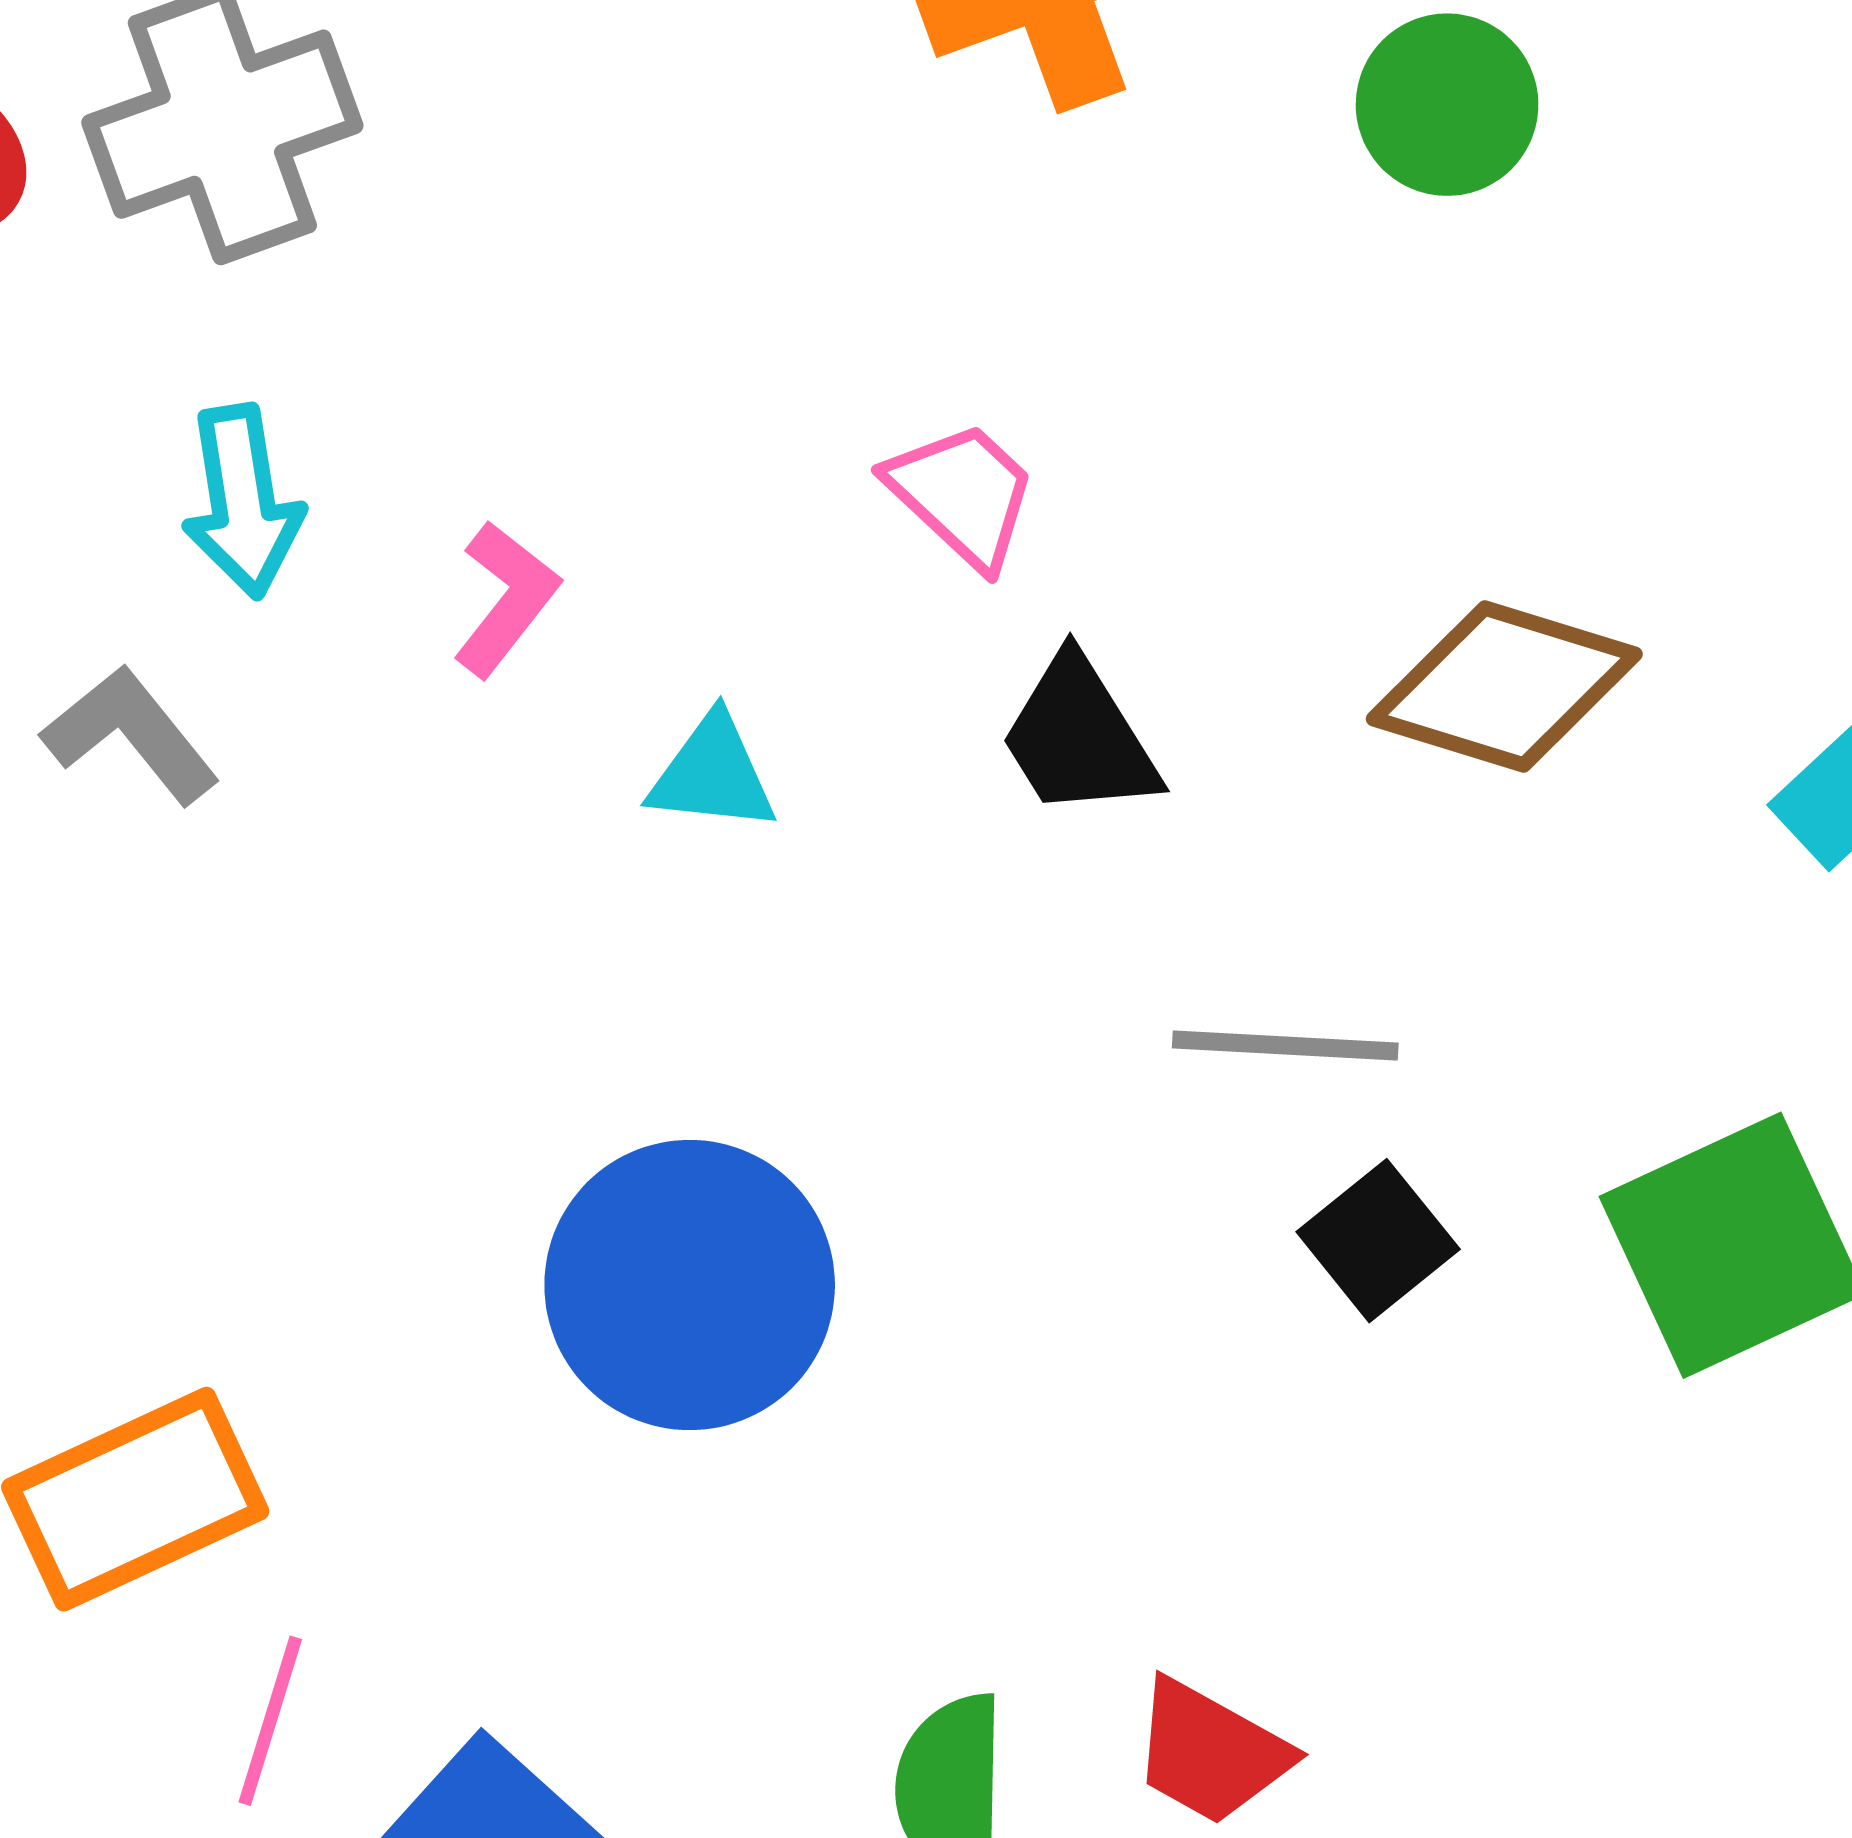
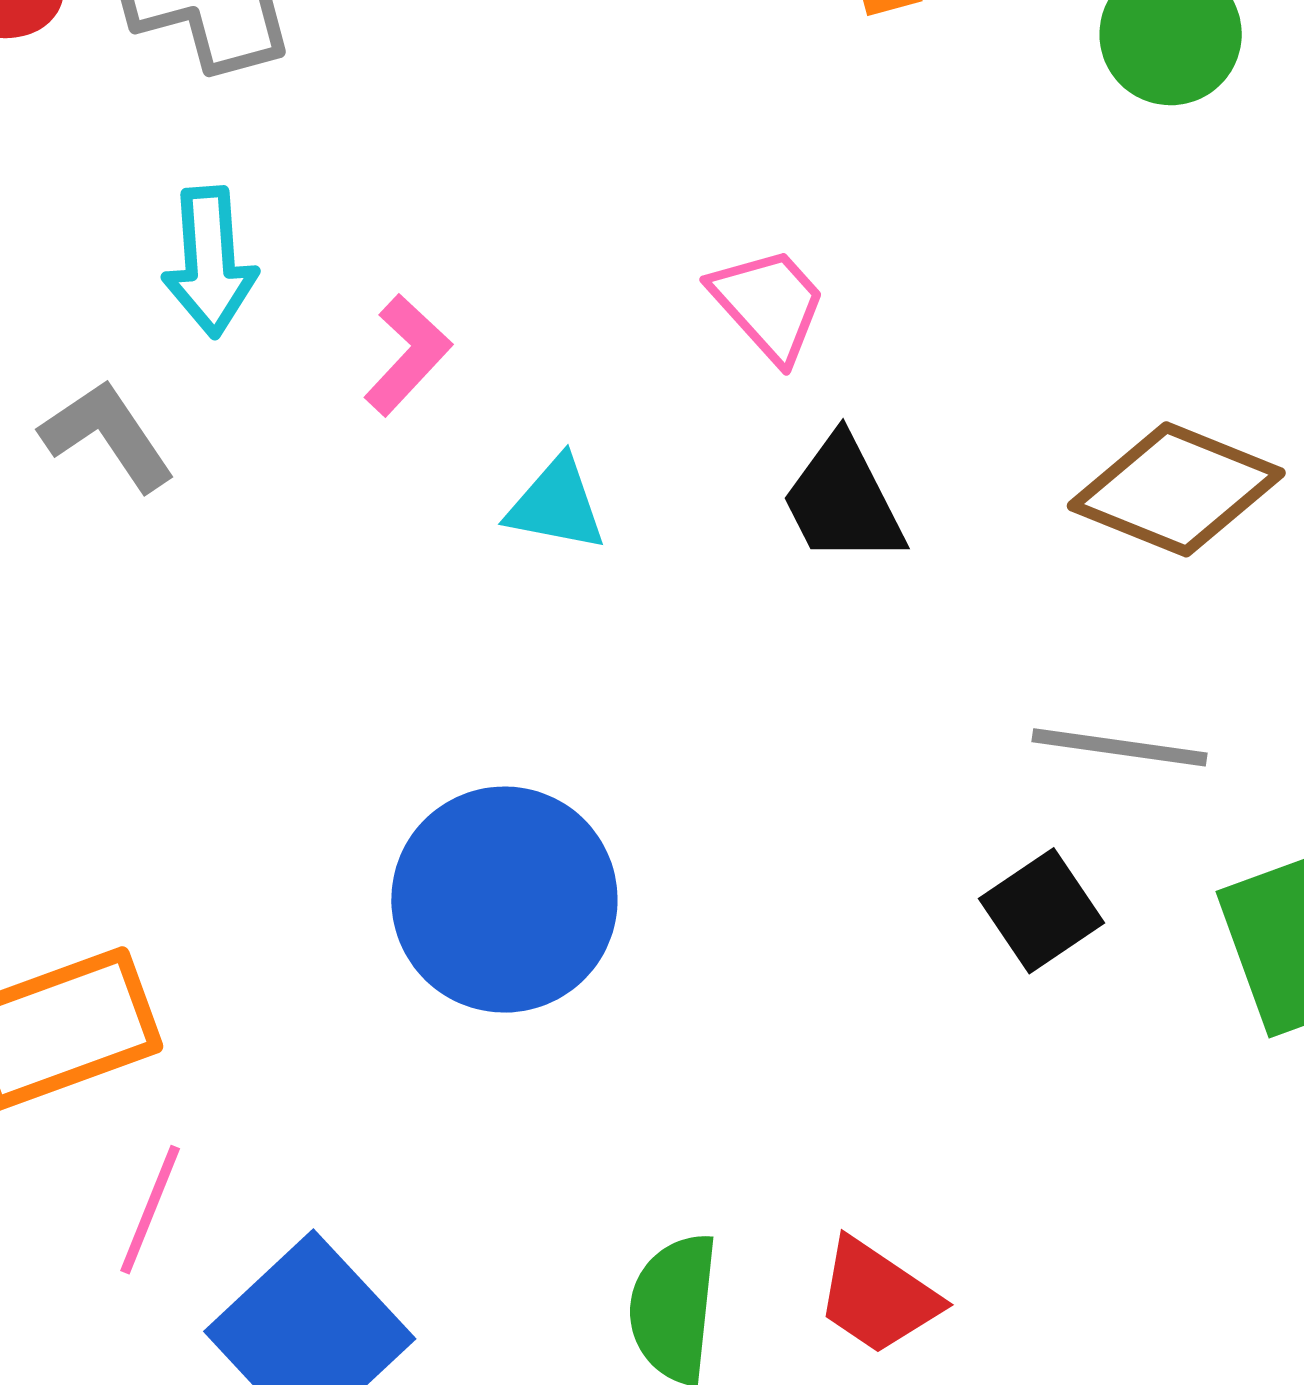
gray line: (1285, 1045) -> (1120, 747), moved

